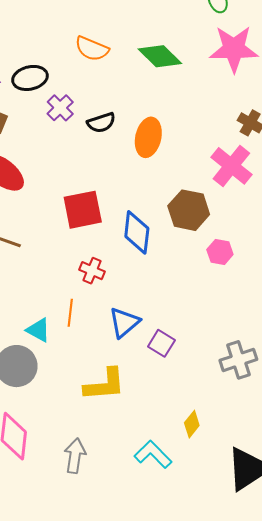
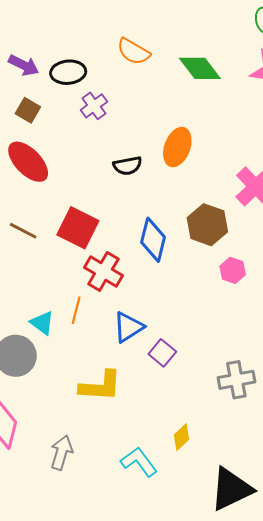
black semicircle: (101, 123) -> (127, 166), moved
red square: (83, 210) -> (78, 228), moved, turned 30
red cross: (92, 271) -> (103, 271), size x1.5

